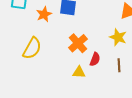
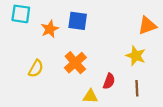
orange cross: (78, 43) -> (75, 63), moved
yellow semicircle: (32, 48) -> (36, 68), size x0.7

